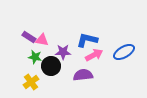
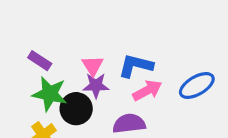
pink triangle: (42, 40) -> (93, 66), moved, turned 48
green star: (35, 57) -> (50, 94), size x1.5

